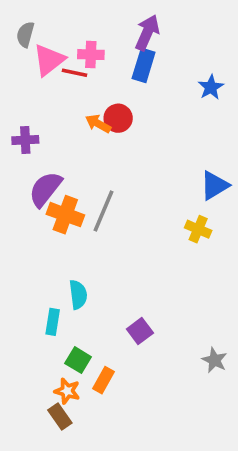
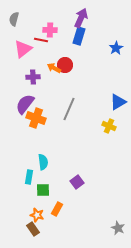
pink triangle: (49, 60) -> (23, 49), moved
purple cross: (25, 140) -> (33, 77), moved
gray line: (104, 211) -> (69, 109), moved
green square: (78, 360) -> (43, 190), moved, turned -32
gray star: (214, 360) -> (118, 228), moved

